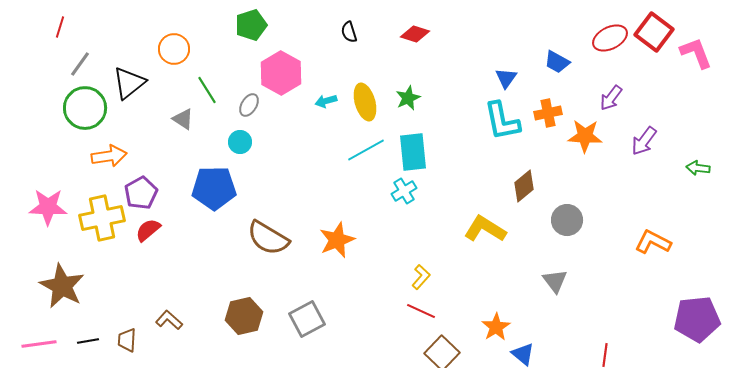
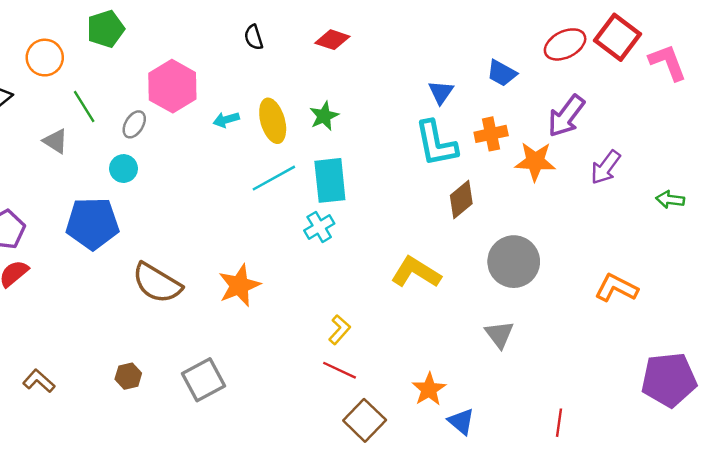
green pentagon: (251, 25) -> (106, 29), moved
purple arrow: (611, 98) -> (566, 116), size x1.4
brown diamond: (524, 186) -> (461, 200), moved
gray circle: (567, 220) -> (514, 262), size x1.4
brown hexagon: (244, 316) -> (128, 376), size x0.6

